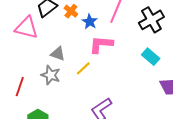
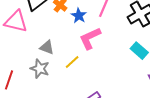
pink L-shape: (101, 44) -> (90, 38), turned -30

